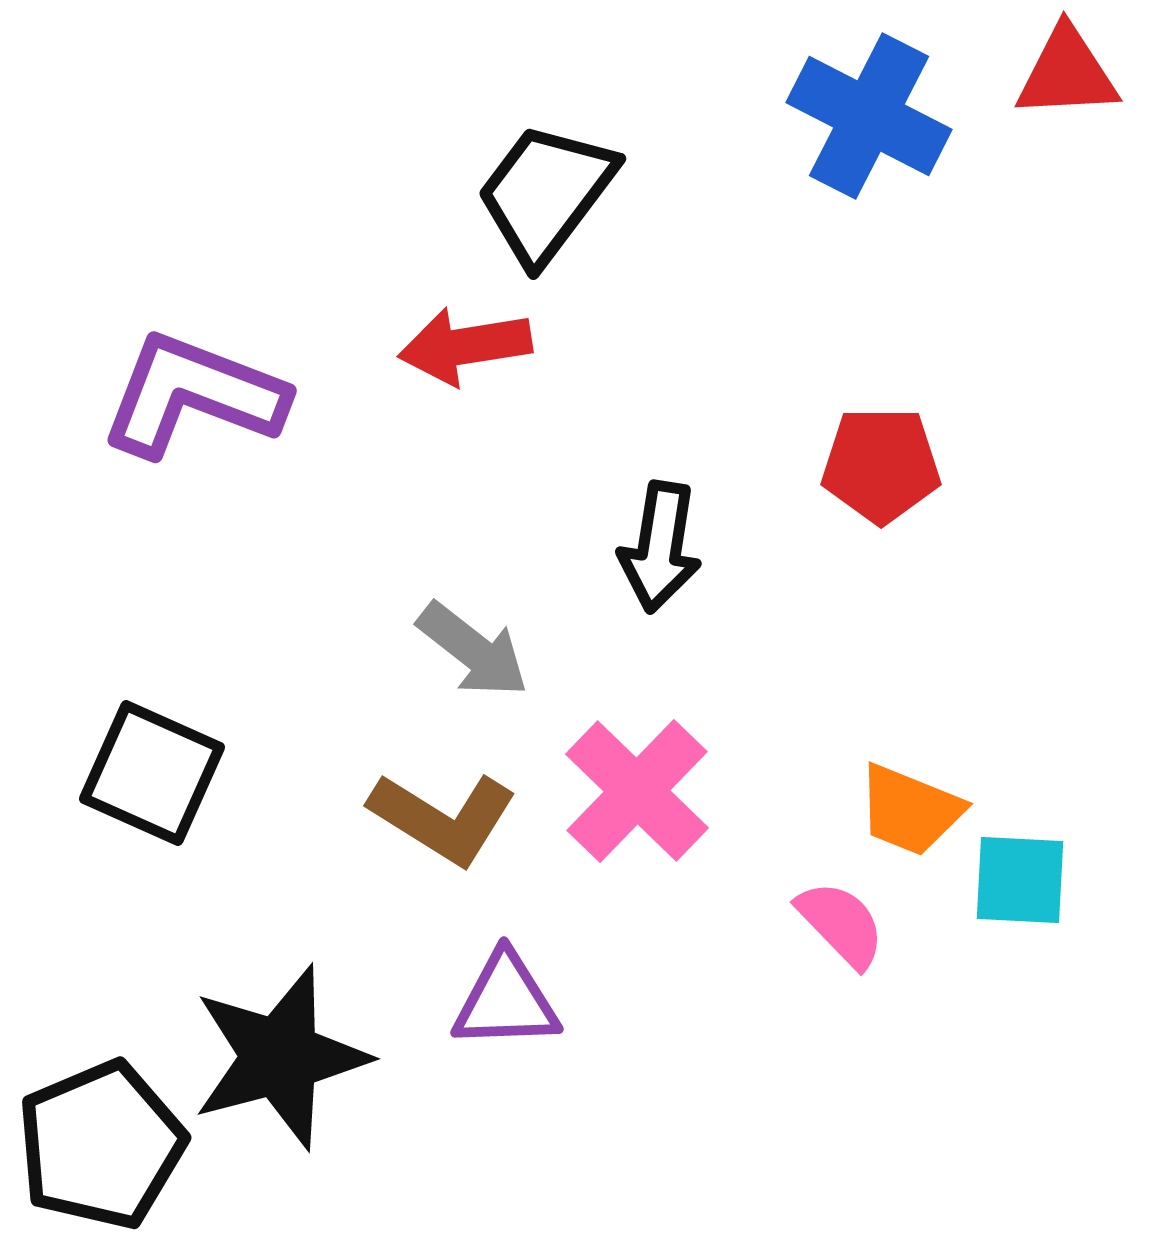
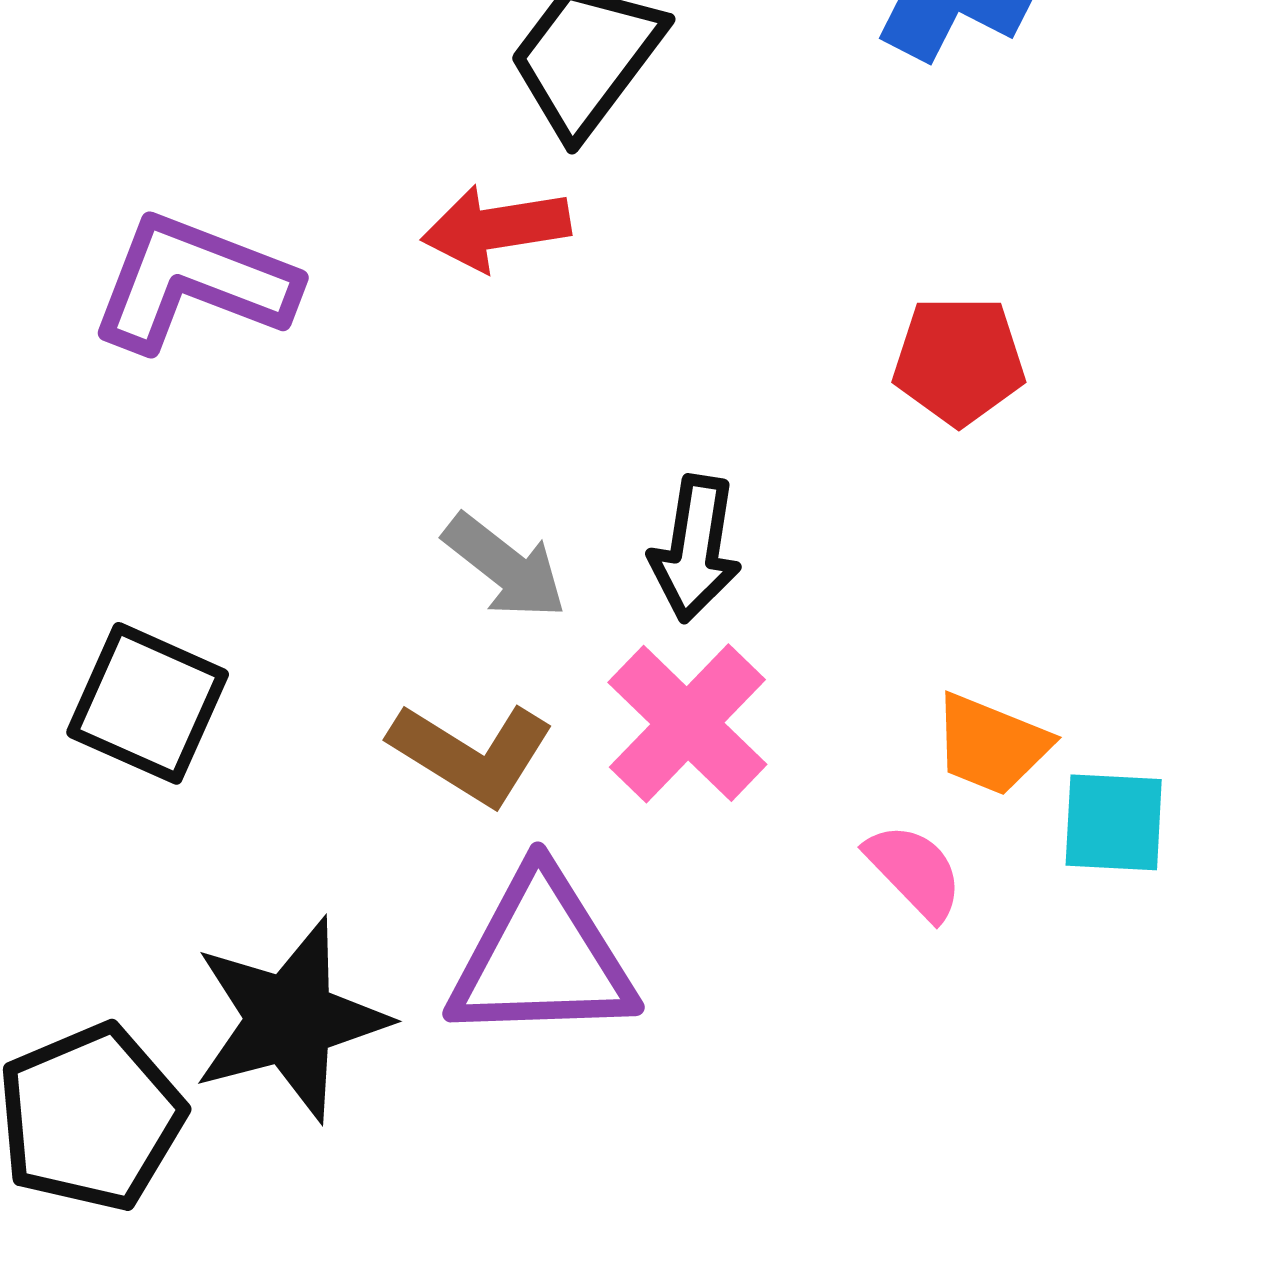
black arrow: (660, 547) -> (695, 549), moved
purple triangle: (506, 1001) -> (542, 957), size x1.6

